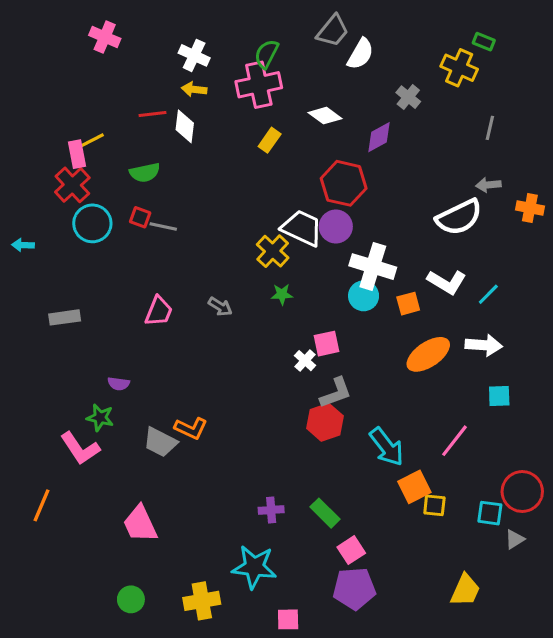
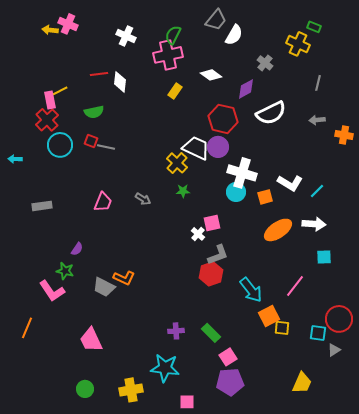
yellow arrow: (194, 89) -> (50, 30), moved
white semicircle: (459, 217) -> (271, 113), moved
purple semicircle: (119, 384) -> (77, 249), turned -64

